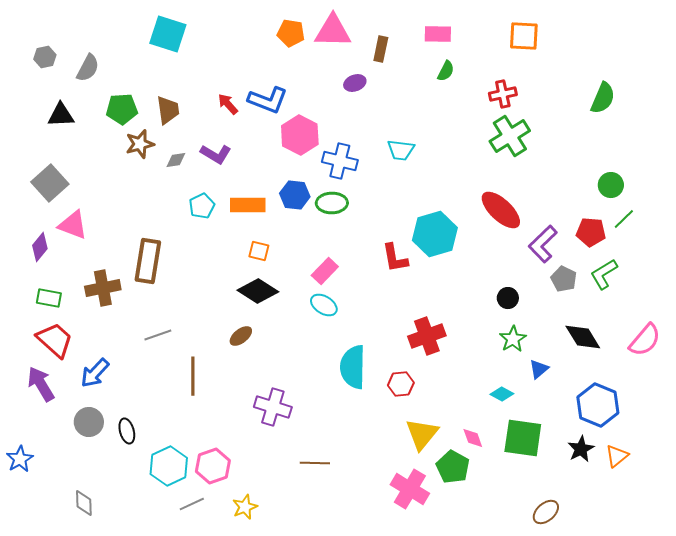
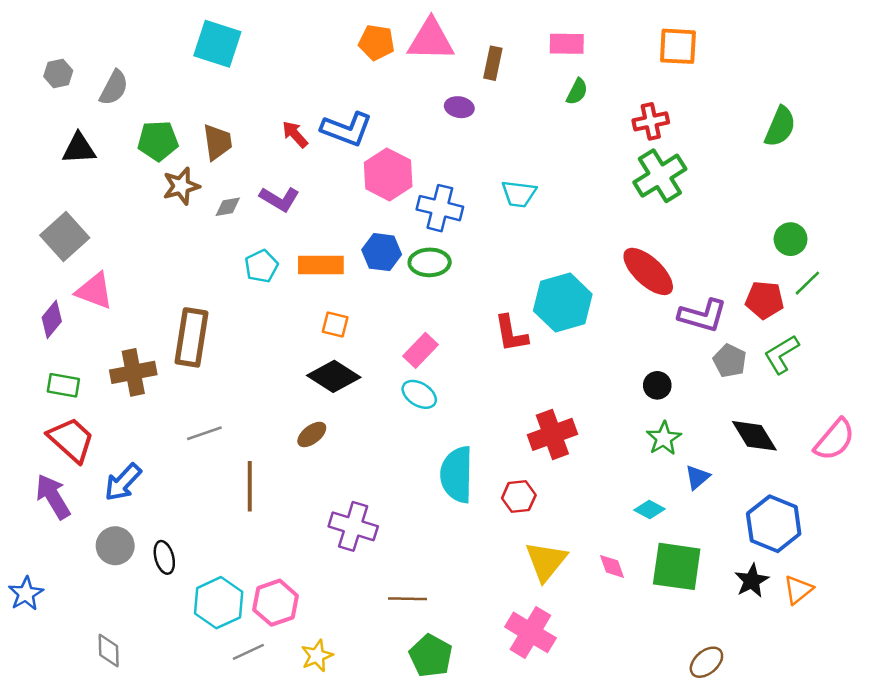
purple ellipse: (355, 83) -> (459, 107), turned 30
purple L-shape: (543, 244) -> (703, 315), turned -120
green pentagon: (453, 467) -> (431, 656), moved

